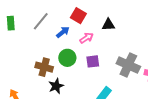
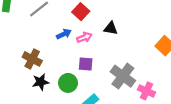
blue arrow: (63, 32) -> (64, 34), moved
green circle: (67, 58) -> (68, 83), moved

